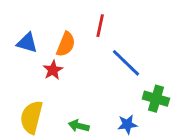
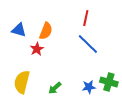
red line: (100, 26) -> (86, 18), moved
green cross: (156, 99) -> (109, 82), moved
green arrow: (79, 126) -> (55, 88), turned -56

